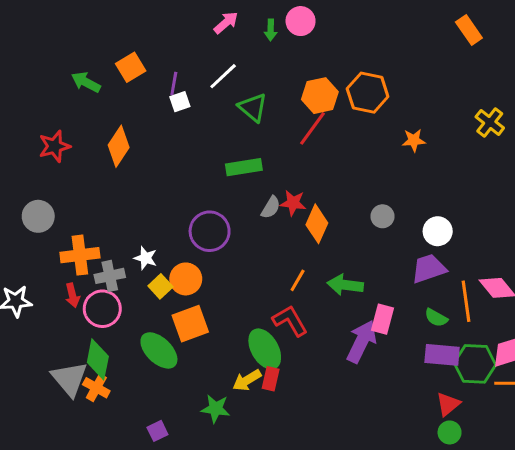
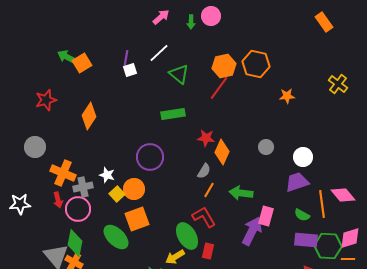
orange square: (131, 67) -> (82, 63), moved
orange diamond: (119, 146) -> (89, 116), moved
gray semicircle: (271, 207) -> (204, 171), moved
orange cross: (80, 255) -> (63, 173), turned 30
red rectangle: (271, 379) -> (208, 251), moved

